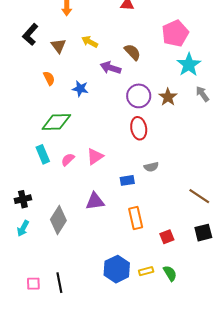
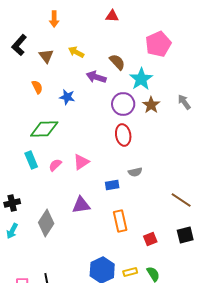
cyan star: (189, 65) -> (141, 79), moved

